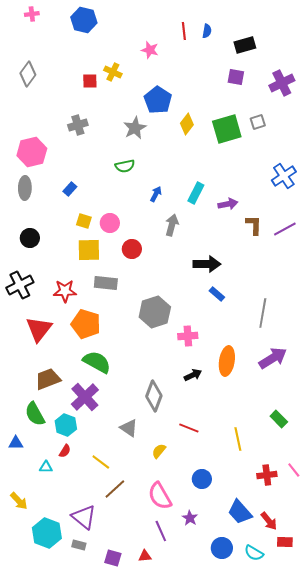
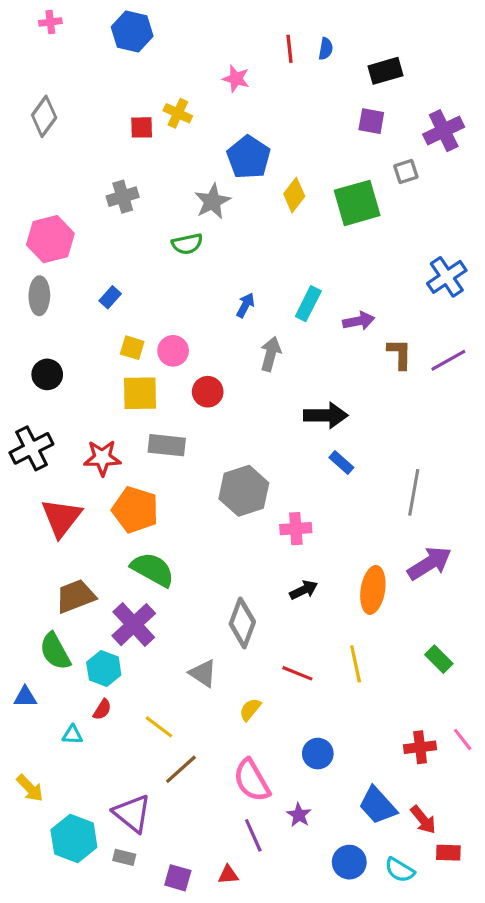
gray square: (258, 122) -> (406, 171), moved
green semicircle: (125, 166) -> (187, 244), moved
orange ellipse: (227, 361) -> (373, 590), moved
yellow line: (238, 439) -> (356, 664), moved

